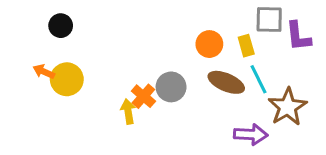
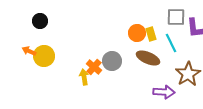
yellow rectangle: (246, 46) -> (151, 34), moved
cyan line: (258, 79) -> (171, 43), moved

